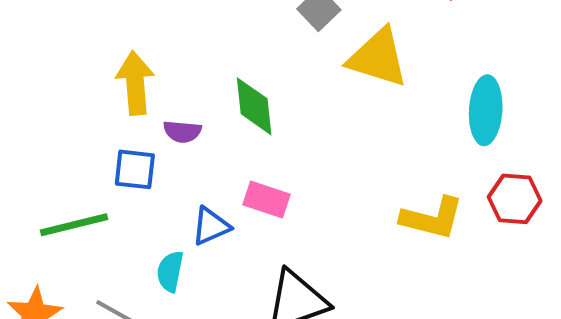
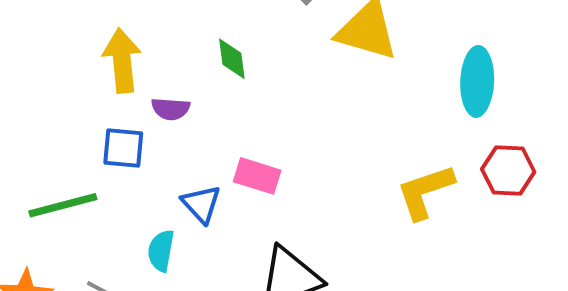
green diamond: (254, 106) -> (232, 59), moved, size x0.7
yellow L-shape: (432, 218) -> (425, 192), turned 148
blue triangle: (211, 226) -> (201, 204), turned -48

